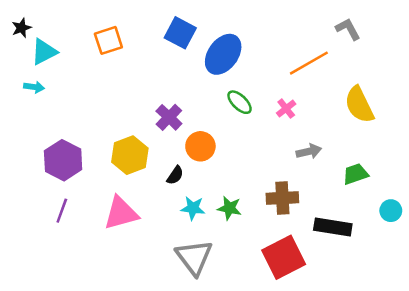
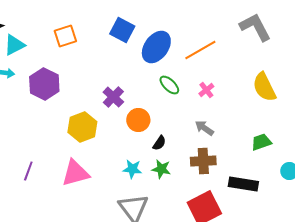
gray L-shape: (348, 29) -> (255, 27), size x1.6
orange line: (309, 63) -> (200, 50), moved
gray arrow: (309, 151) -> (204, 128), moved, turned -132
purple hexagon: (63, 160) -> (44, 84), moved
black semicircle: (175, 175) -> (159, 143), moved

